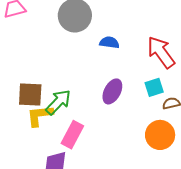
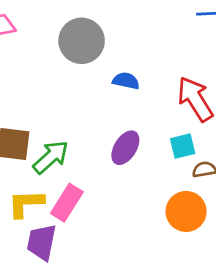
yellow L-shape: (40, 115) -> (26, 203), moved

